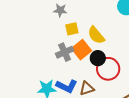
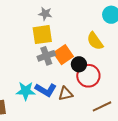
yellow square: (72, 29) -> (42, 35), moved, size x1.5
yellow semicircle: (96, 35) -> (95, 41), moved

